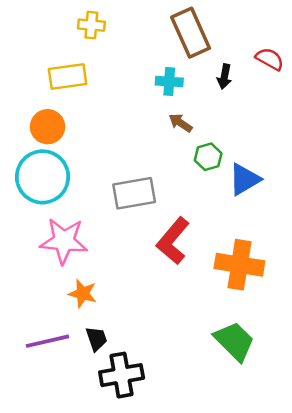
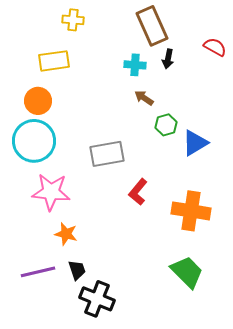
black arrow: (224, 77) -> (168, 59), moved
red L-shape: (173, 241) -> (138, 192), size x0.7
black cross: (122, 375) -> (97, 299), turned 32

